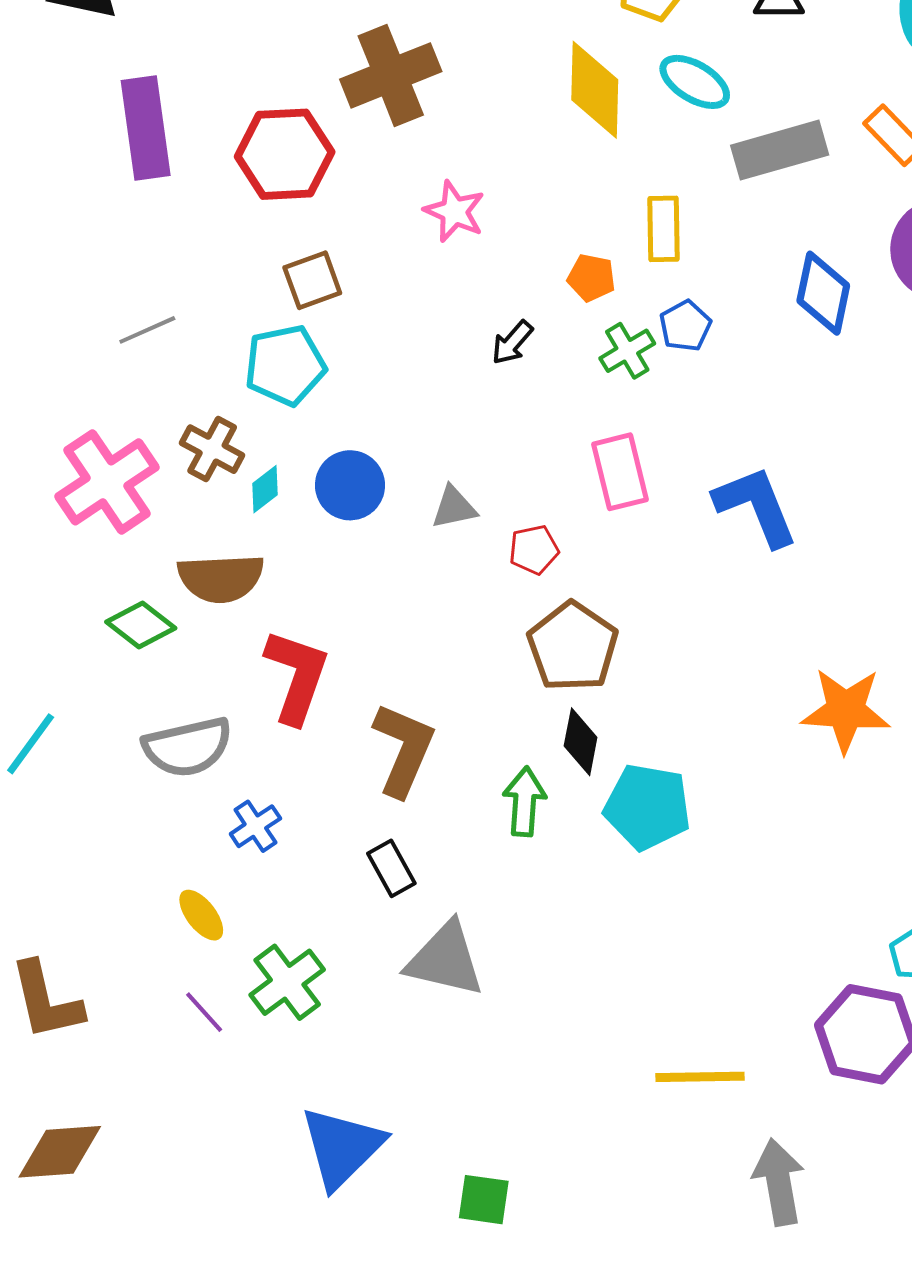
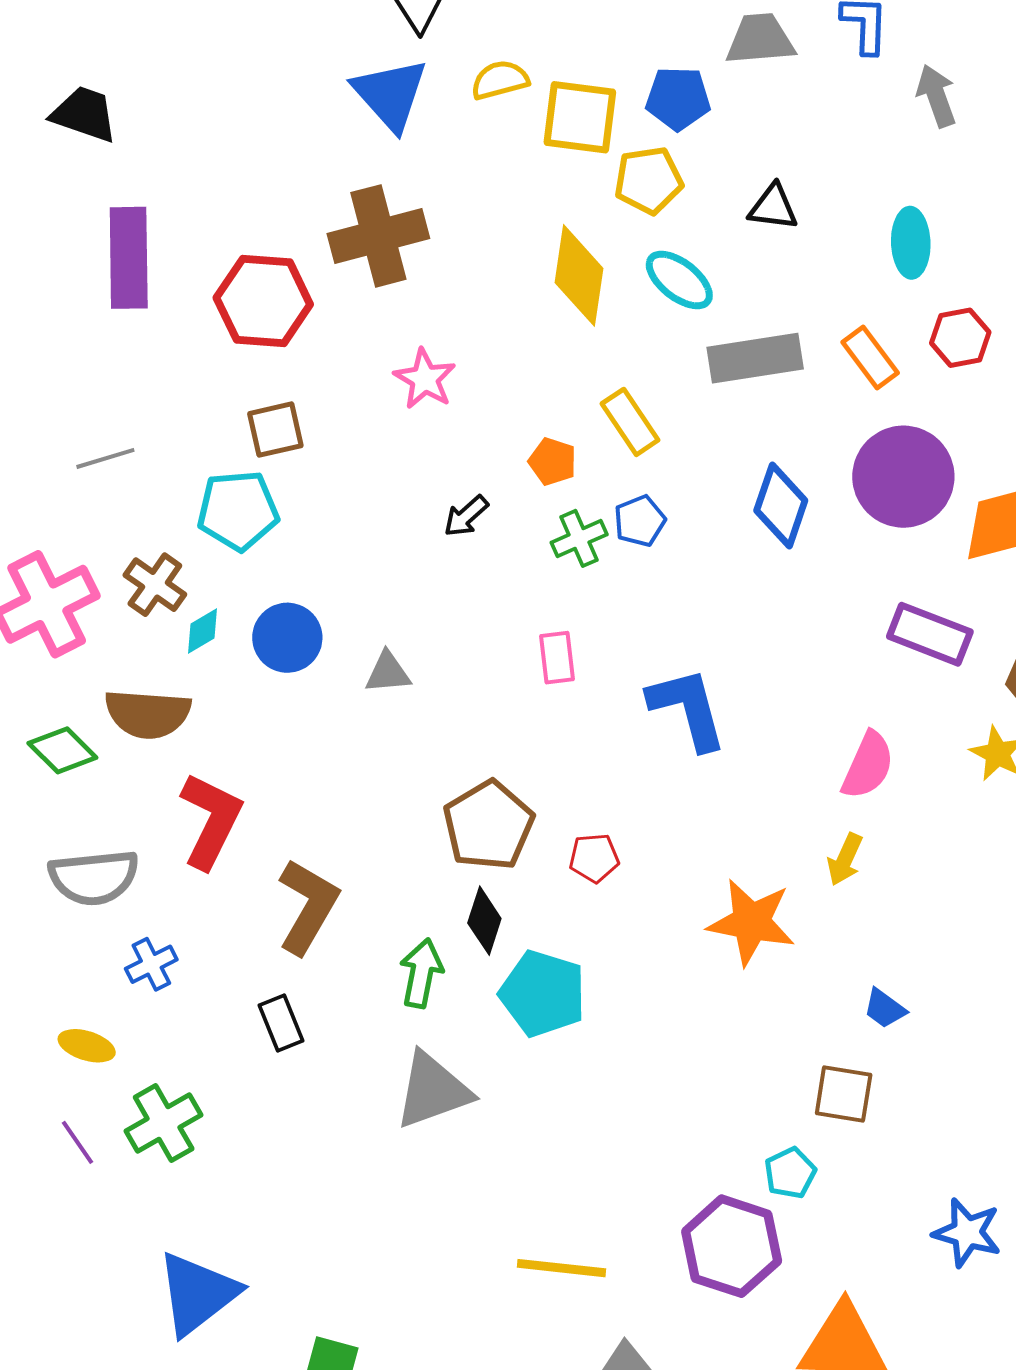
yellow rectangle: (663, 229) -> (630, 422), turned -40
pink rectangle: (620, 472) -> (557, 658), size x0.7
red pentagon: (534, 550) -> (594, 858), moved
yellow ellipse: (201, 915) -> (87, 1046), turned -42
gray triangle: (445, 959) -> (433, 1090), moved, turned -40

